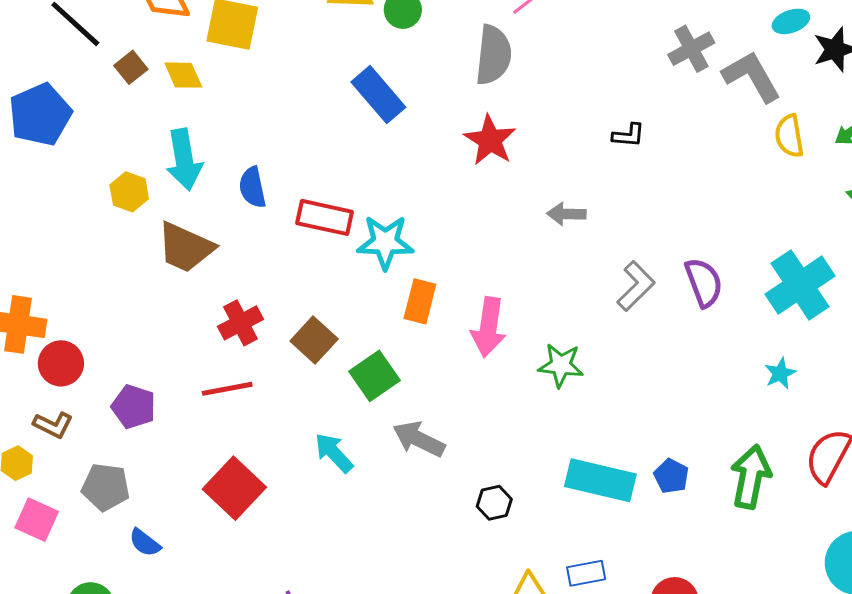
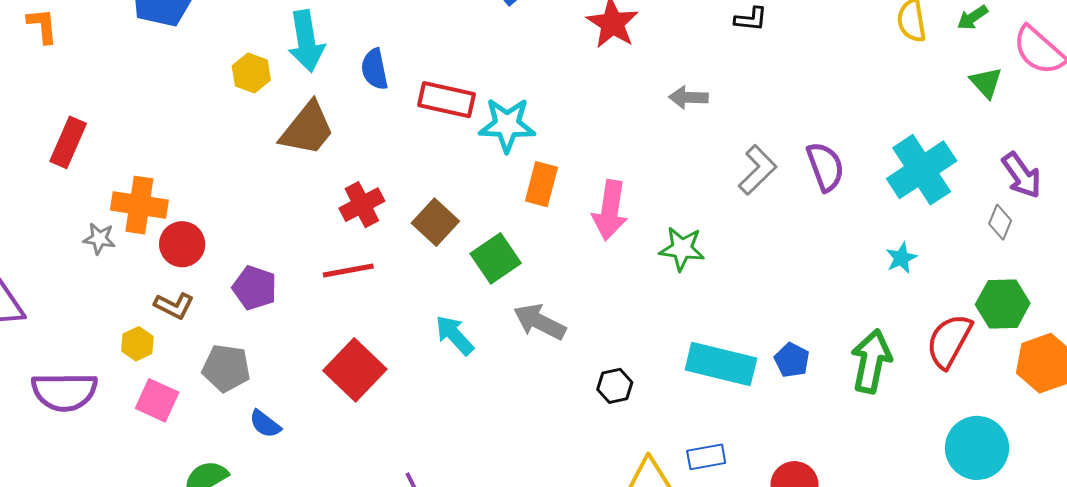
brown trapezoid: (185, 247) -> (307, 129), turned -76

